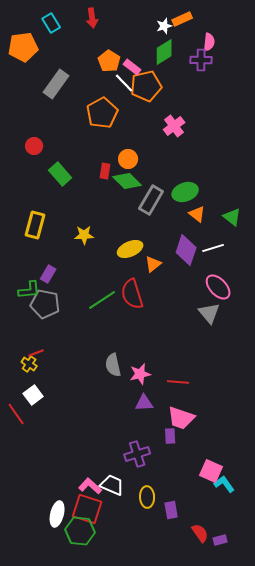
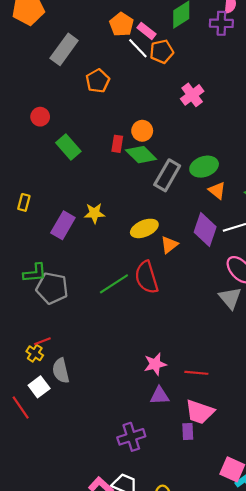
orange pentagon: (146, 86) -> (162, 52), size x0.7
orange pentagon: (102, 113) -> (98, 81), moved, size x0.7
yellow rectangle: (35, 225) -> (24, 202), moved, size x0.6
purple rectangle: (48, 274) -> (63, 225), moved, size x1.4
gray semicircle: (113, 365) -> (61, 371), moved
purple cross: (137, 454) -> (131, 437), moved

